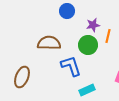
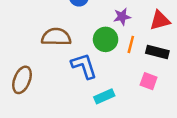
purple star: (93, 25) -> (122, 17), moved
orange line: (108, 36) -> (131, 44), moved

